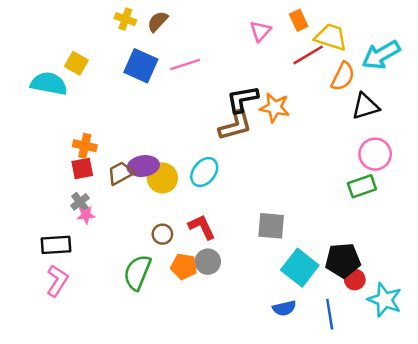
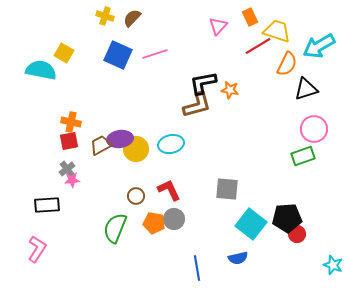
orange star: (275, 107) -> (230, 90), size x0.7
cyan ellipse: (204, 172) -> (171, 144), turned 40
pink L-shape: (57, 281) -> (37, 249), moved
cyan star: (385, 300) -> (333, 265), moved, size x0.7
blue line: (330, 314) -> (197, 268), moved

